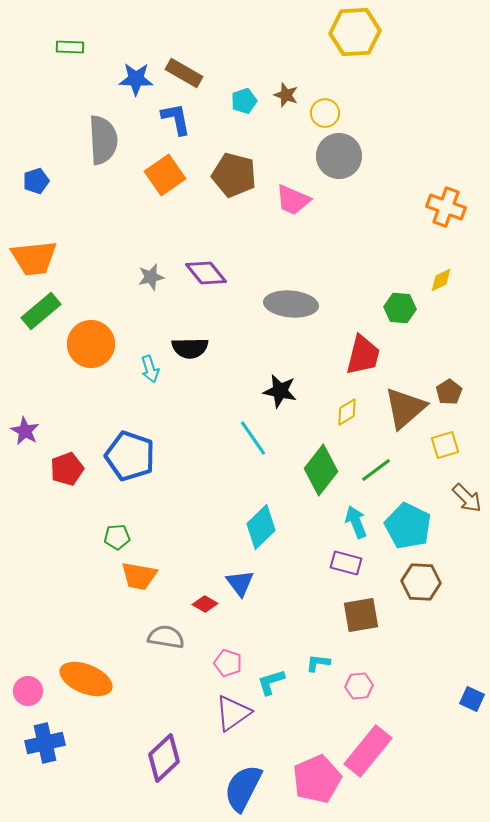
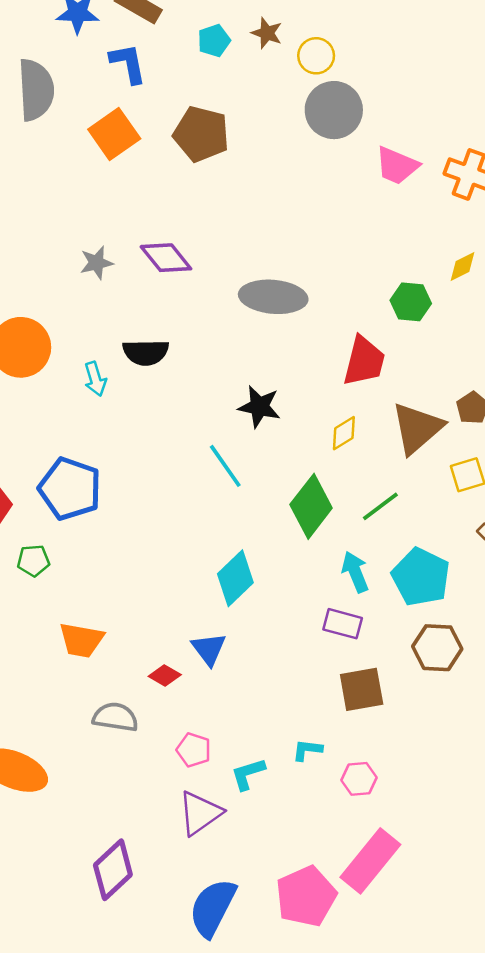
pink trapezoid: (293, 200) -> (397, 166), moved
green pentagon: (117, 537) -> (33, 561), moved

